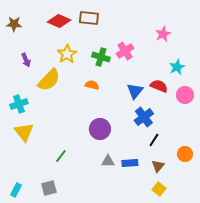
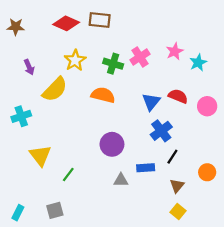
pink star: (163, 34) -> (175, 51), moved
cyan star: (177, 67) -> (198, 63), moved
orange semicircle: (92, 85) -> (103, 95), size x1.5
yellow triangle: (24, 132) -> (40, 155), moved
blue rectangle: (130, 163) -> (146, 168), moved

